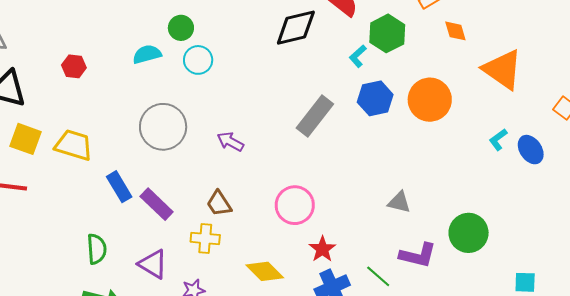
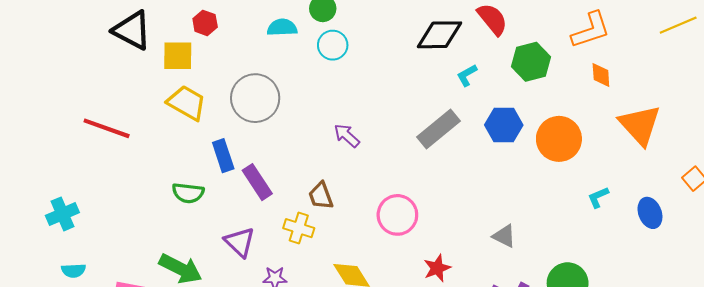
cyan L-shape: (358, 56) -> (467, 75), moved
gray circle: (163, 127) -> (255, 98), moved
yellow square: (25, 139) -> (178, 56), moved, turned -32
cyan L-shape: (498, 139) -> (598, 197), moved
green semicircle: (97, 249) -> (188, 193), moved, turned 88
red star: (322, 249) -> (437, 268), moved

